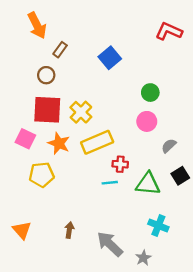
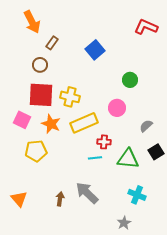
yellow cross: (81, 112) -> (70, 97), turned -30
pink circle: (147, 121) -> (117, 108), moved
gray arrow: (110, 244) -> (87, 193), moved

